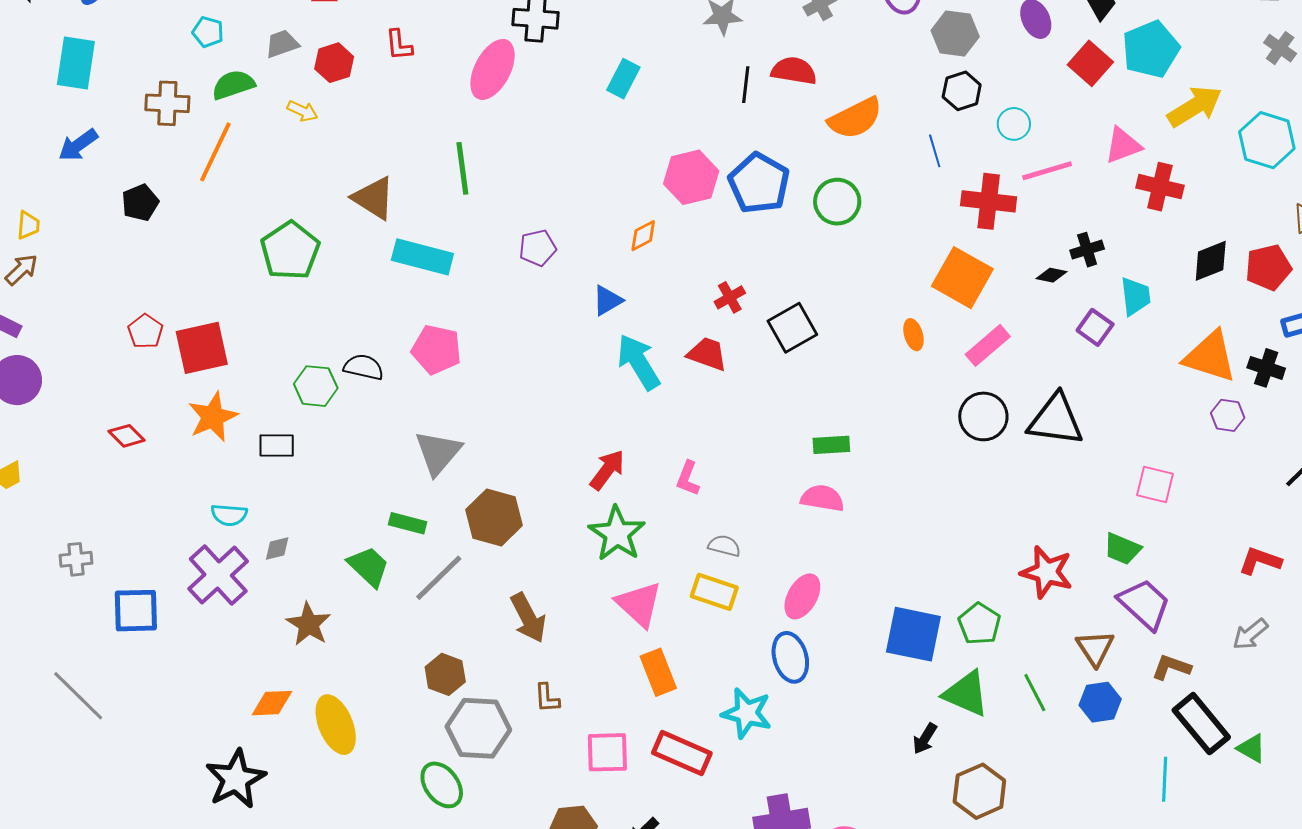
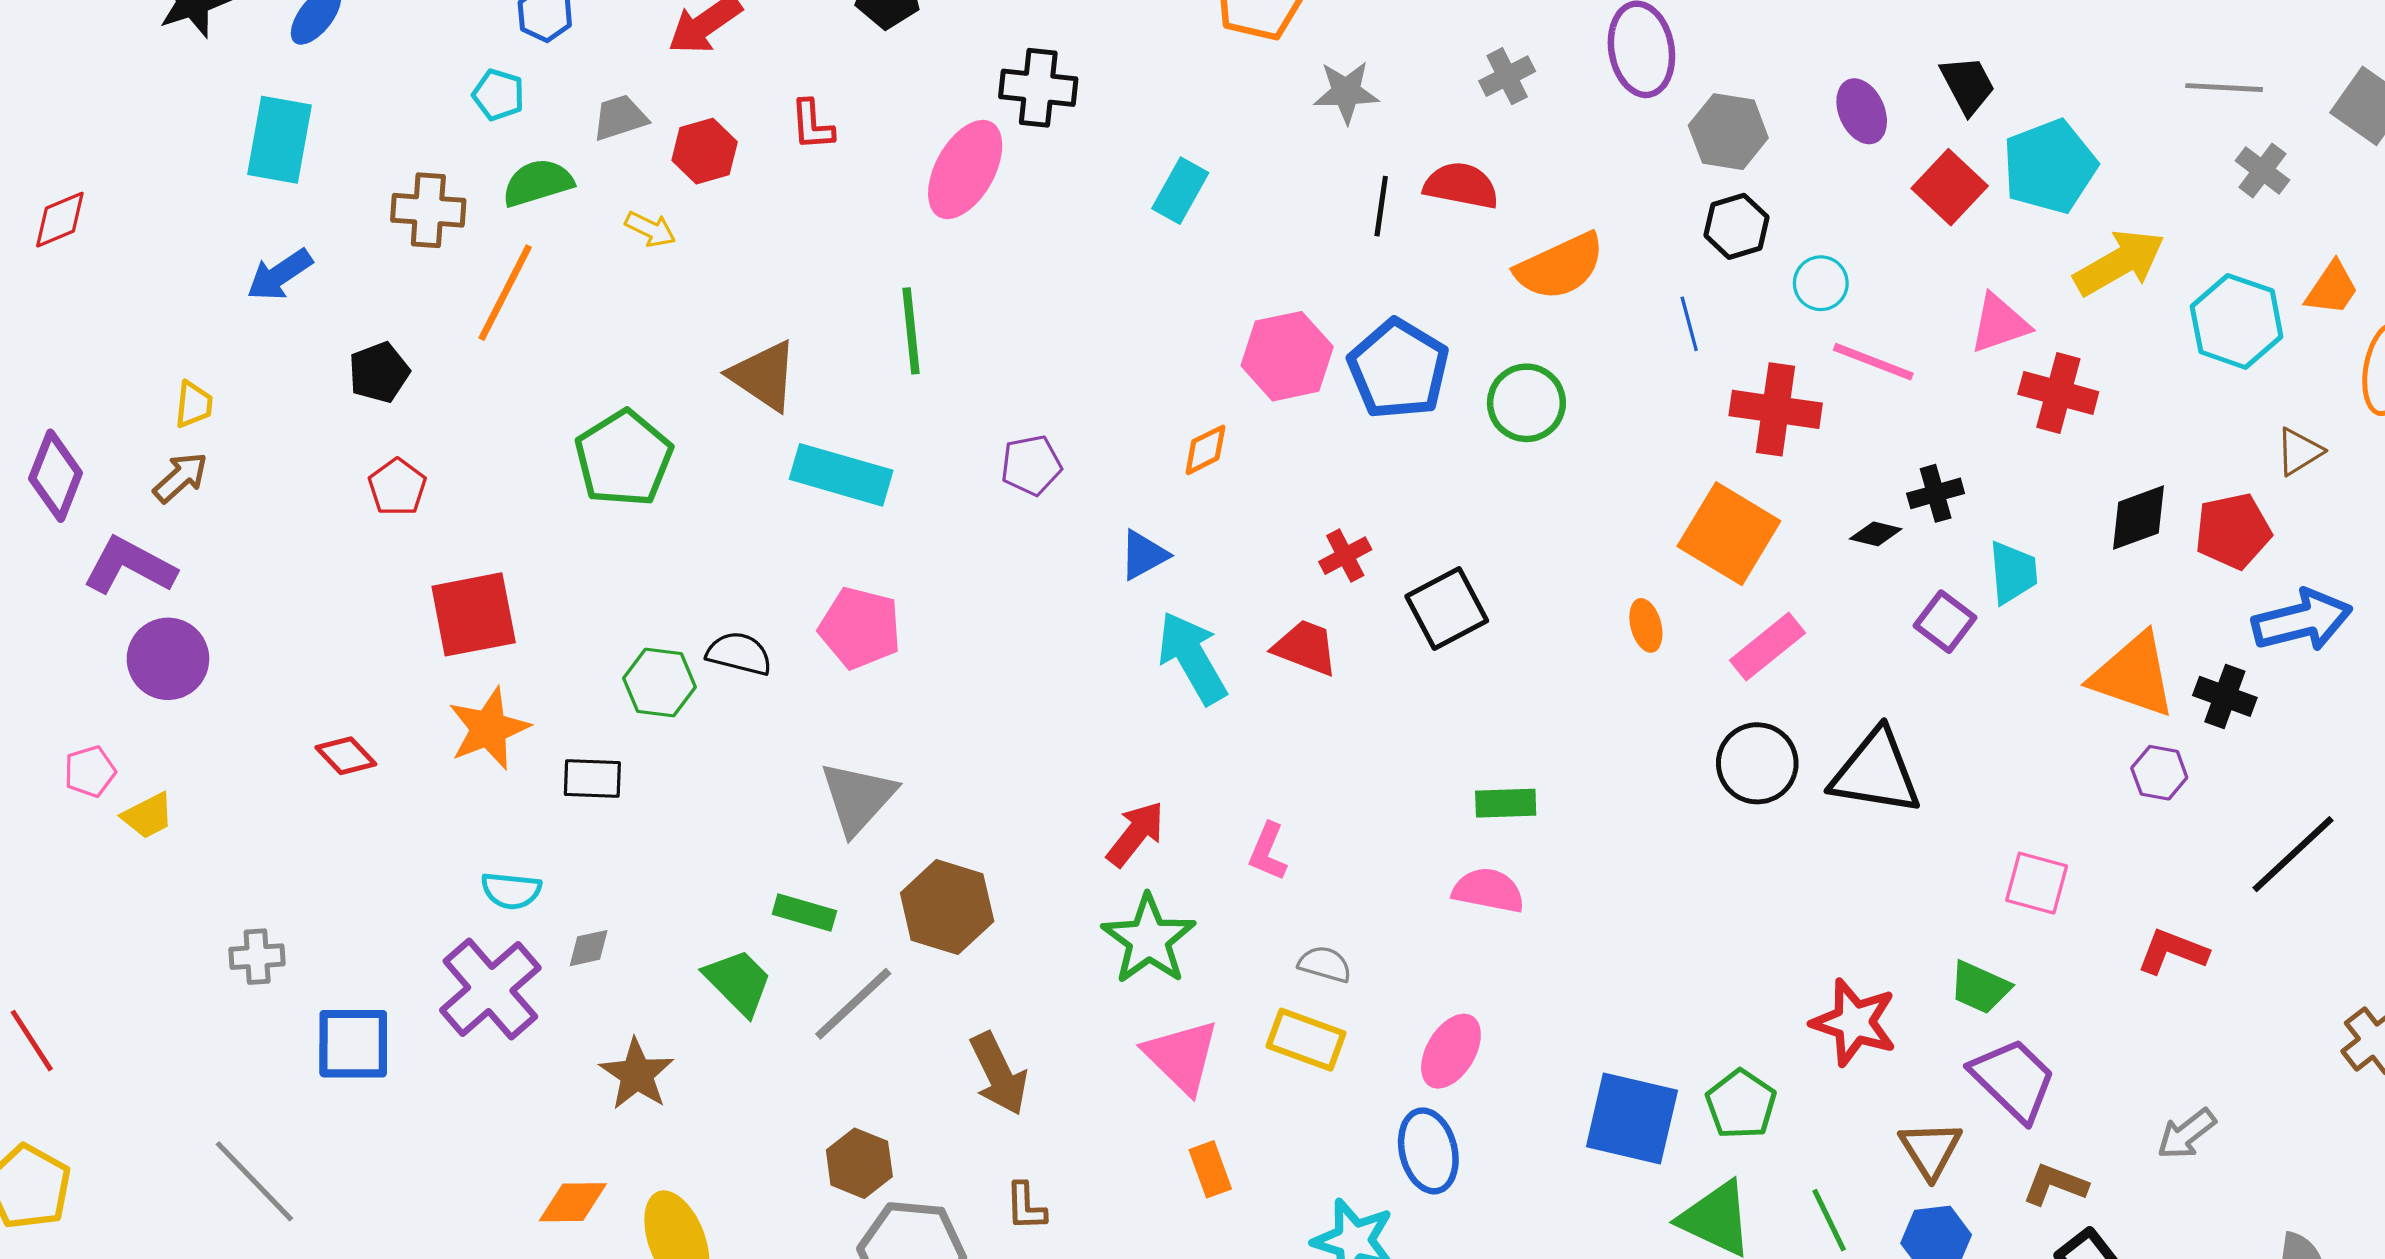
pink line: (1047, 171) -> (1873, 362), turned 36
red pentagon: (145, 331) -> (397, 487), moved
red L-shape: (1260, 561) -> (2172, 952), moved
orange rectangle: (658, 672) -> (1210, 1169), size x0.7

